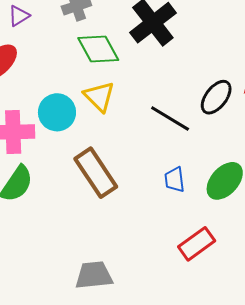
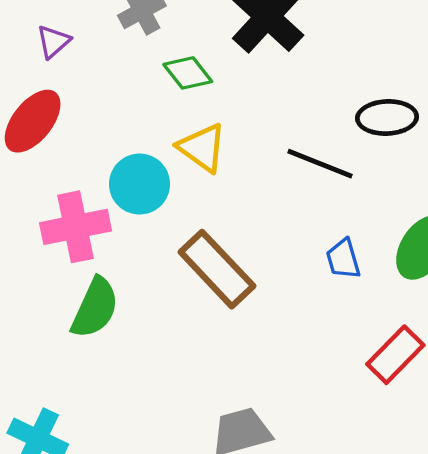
green diamond: (98, 49) -> (188, 73), size x0.7
black ellipse: (216, 97) -> (387, 118), turned 60

